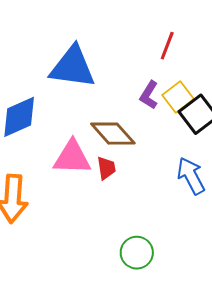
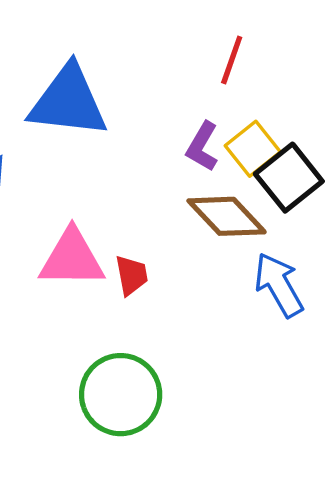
brown diamond: (113, 134) -> (227, 216), moved
green circle: (137, 253) -> (121, 395), moved, size x1.4

